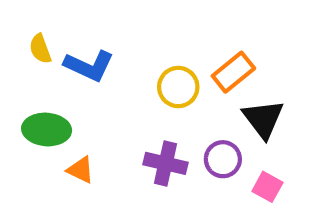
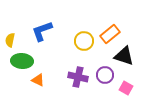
yellow semicircle: (40, 49) -> (10, 40), moved, turned 32
blue L-shape: (89, 66) -> (42, 31), turned 135
black triangle: (263, 119) -> (124, 56), turned -35

